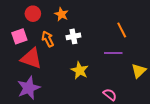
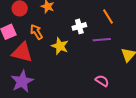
white cross: (73, 36) -> (79, 26), moved
yellow star: (80, 70) -> (60, 46), moved

